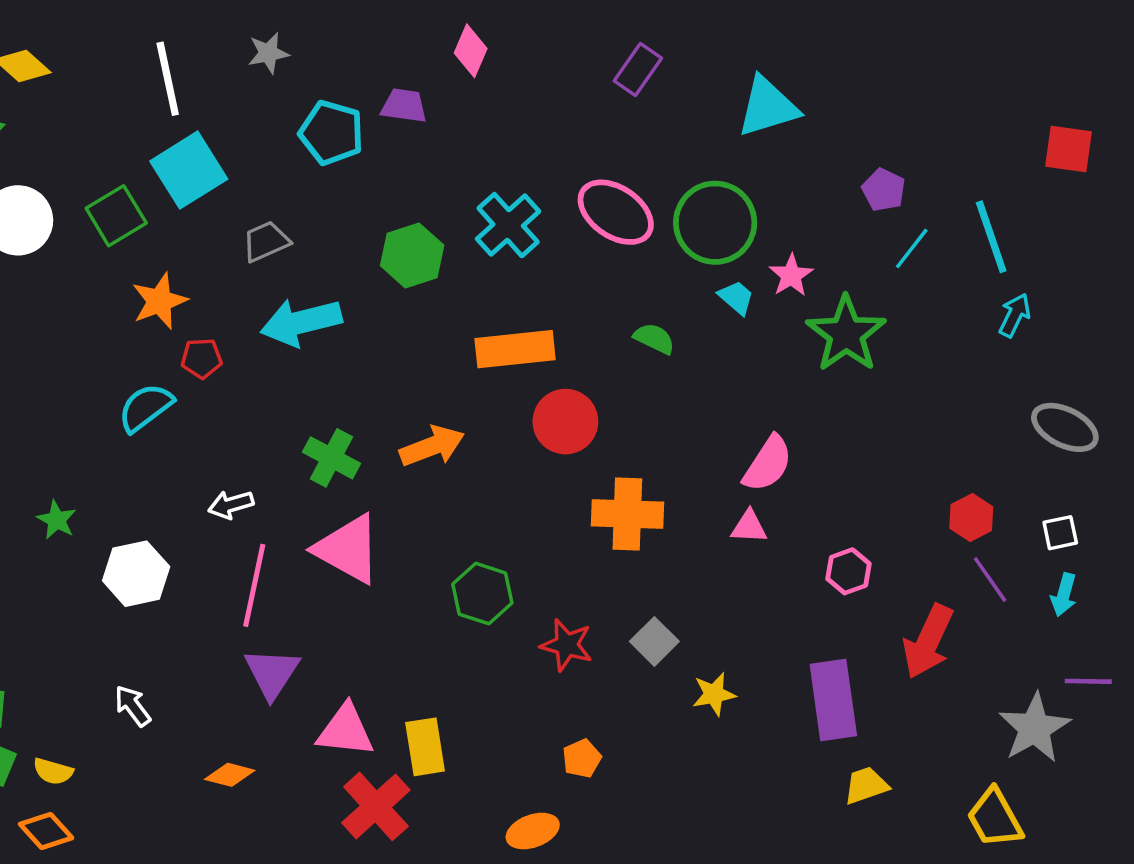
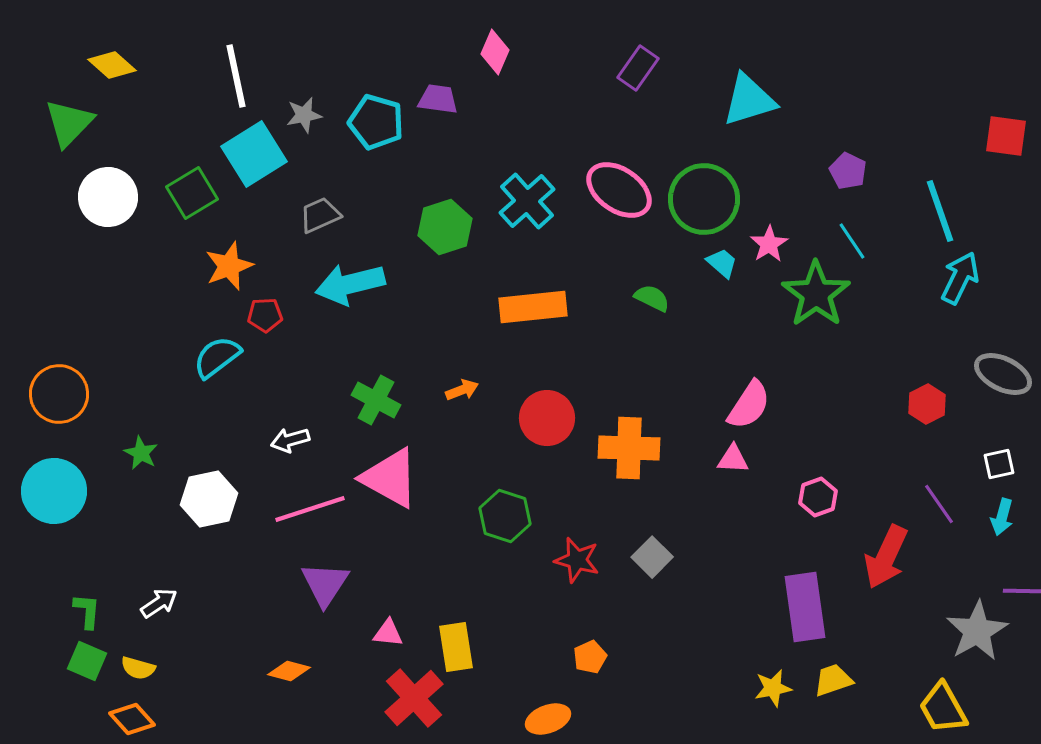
gray star: (268, 53) -> (304, 115), moved
cyan line: (912, 248) -> (852, 241), moved, turned -72
cyan arrow: (1015, 315) -> (960, 278), size x1.4
red circle: (565, 422) -> (547, 418), moved
orange arrow: (432, 446) -> (462, 390), size x0.6
red hexagon: (971, 518) -> (927, 404), moved
pink line: (254, 585) -> (310, 509), turned 60
yellow star: (714, 694) -> (773, 688), moved
white arrow: (133, 706) -> (159, 603), moved, turned 93
pink triangle: (345, 730) -> (388, 633), size x0.6

